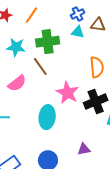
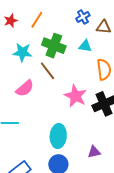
cyan triangle: (78, 32) -> (85, 46), moved
green cross: (48, 42) -> (54, 46), turned 30
cyan ellipse: (47, 117) -> (58, 136), moved

